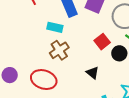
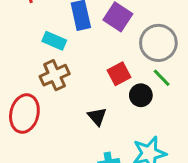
red ellipse: (44, 80) -> (24, 114), turned 75

